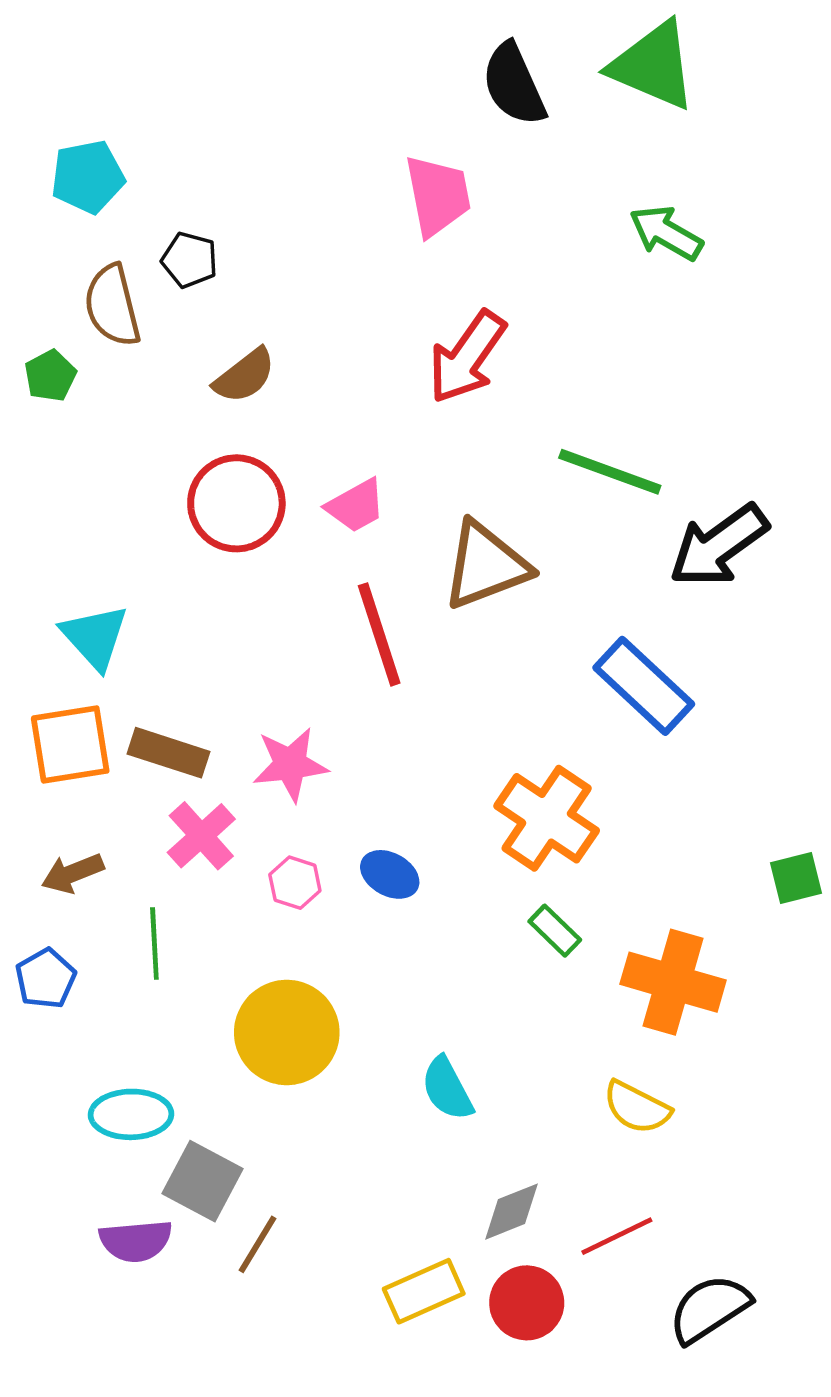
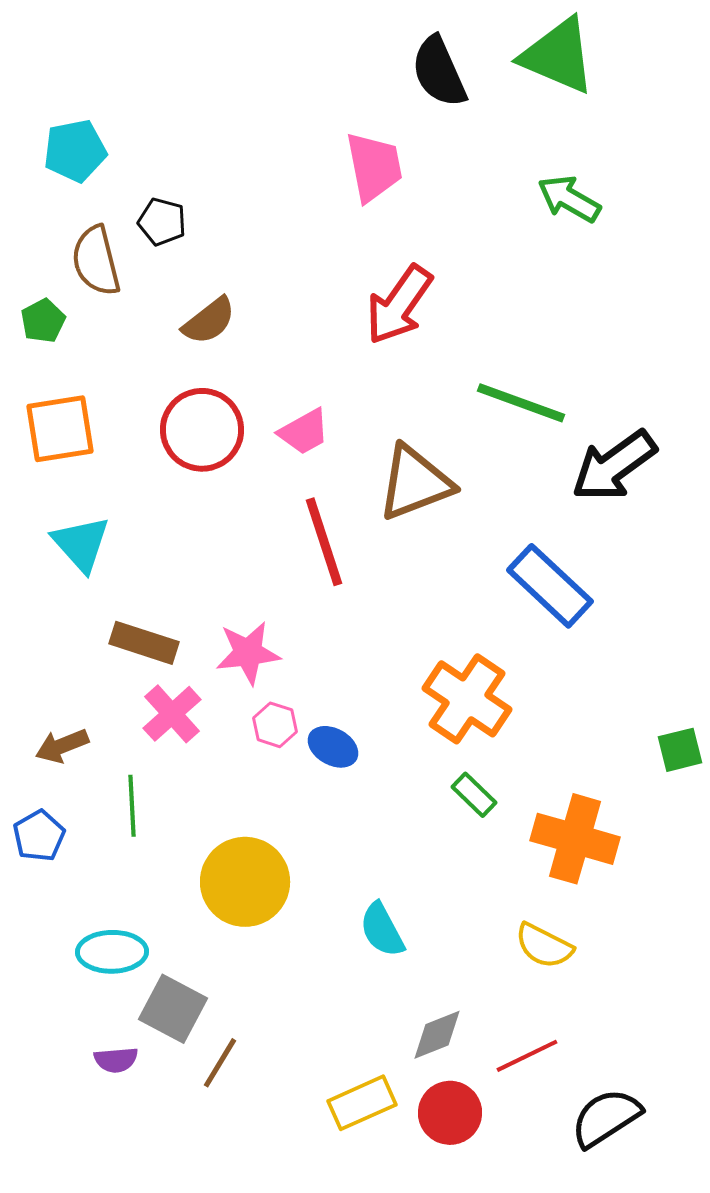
orange square: (70, 745) -> (60, 429), moved
pink hexagon: (295, 883) -> (275, 725), moved
purple semicircle: (136, 1241) -> (116, 1060), size x0.7

